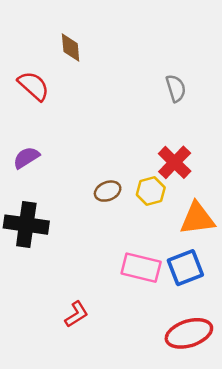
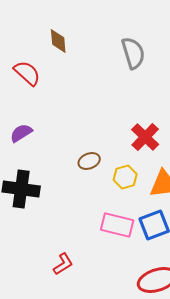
gray semicircle: (176, 88) -> (133, 53), moved, size x1.4
yellow hexagon: (151, 191) -> (125, 177), moved

